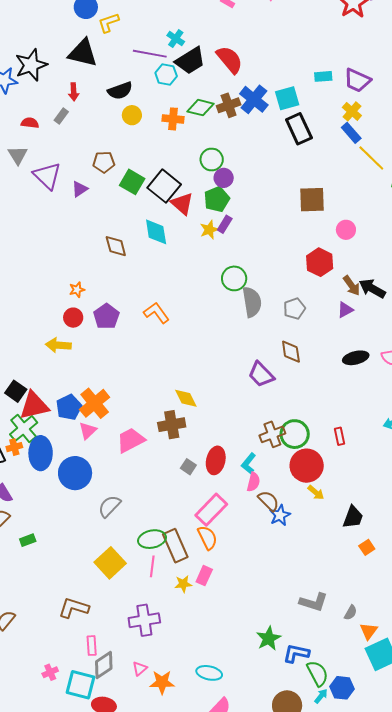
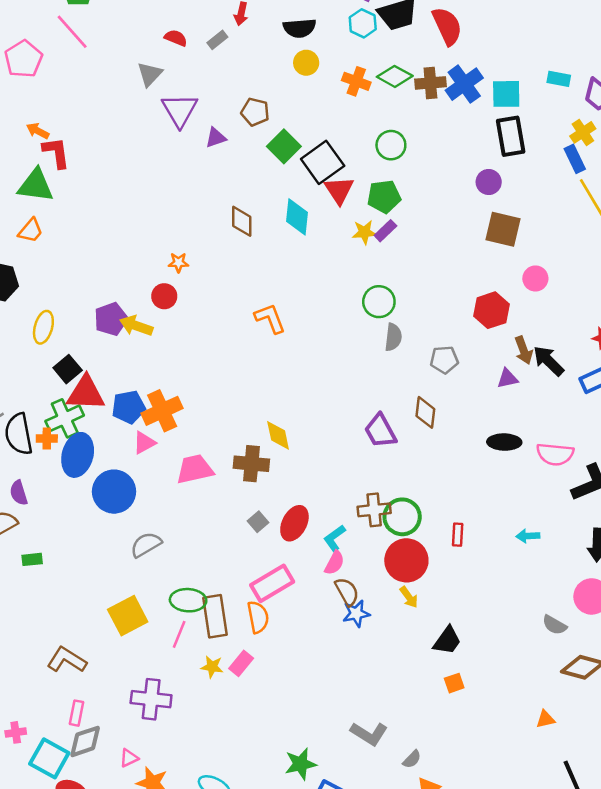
purple circle: (224, 178) -> (489, 182), moved
gray semicircle: (252, 302) -> (393, 337), size x0.7
purple pentagon: (106, 316) -> (111, 319), moved

